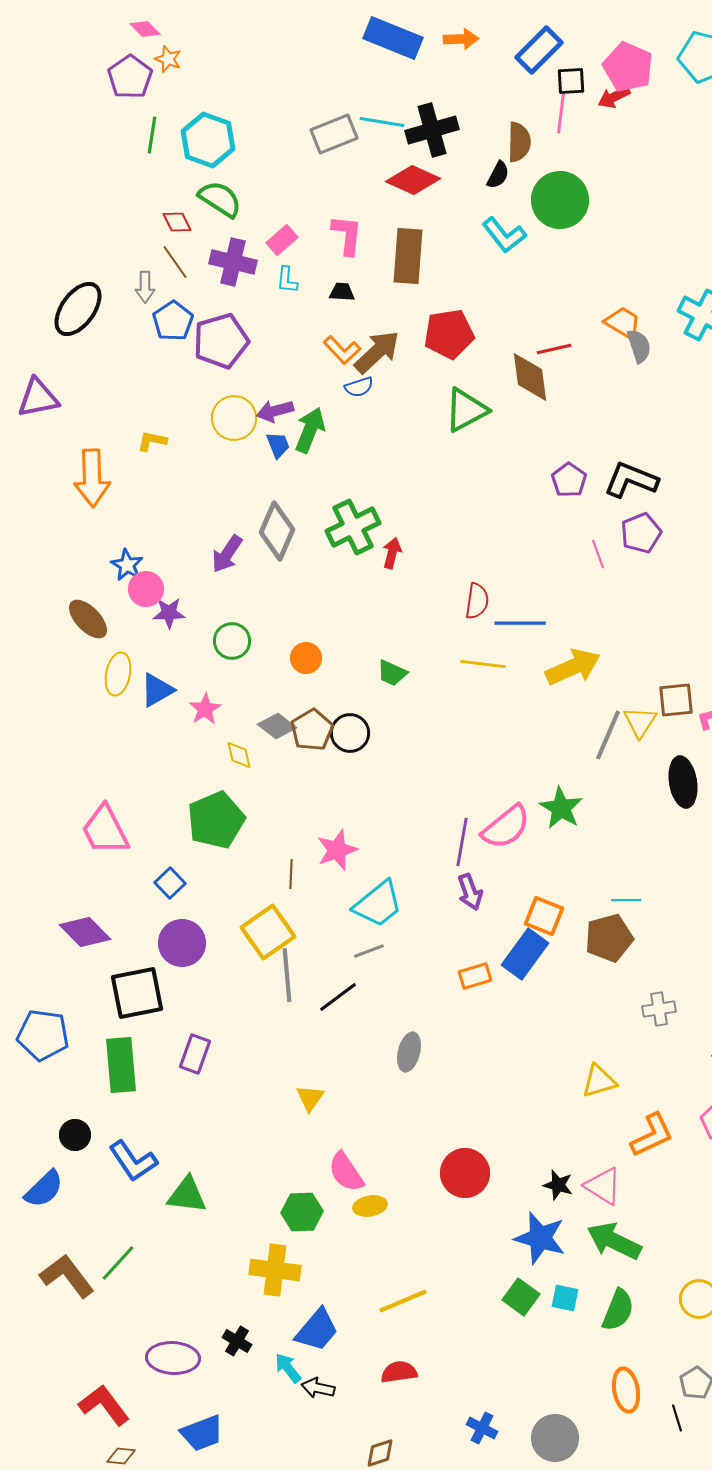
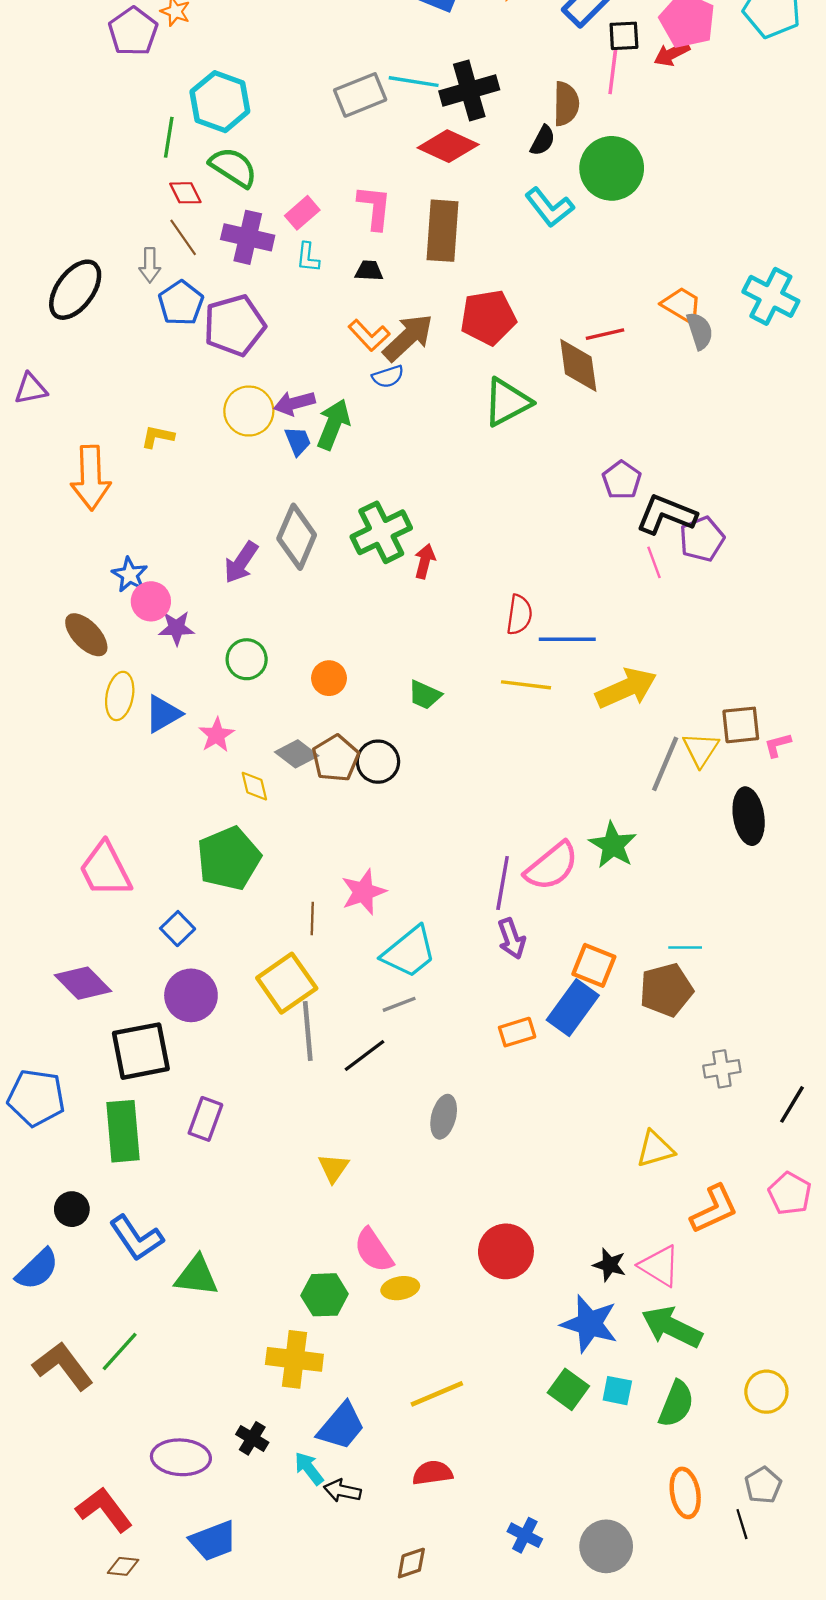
green line: (152, 135) -> (169, 137), moved
purple triangle: (38, 398) -> (31, 389), size x0.7
black L-shape: (631, 480) -> (666, 515), moved

